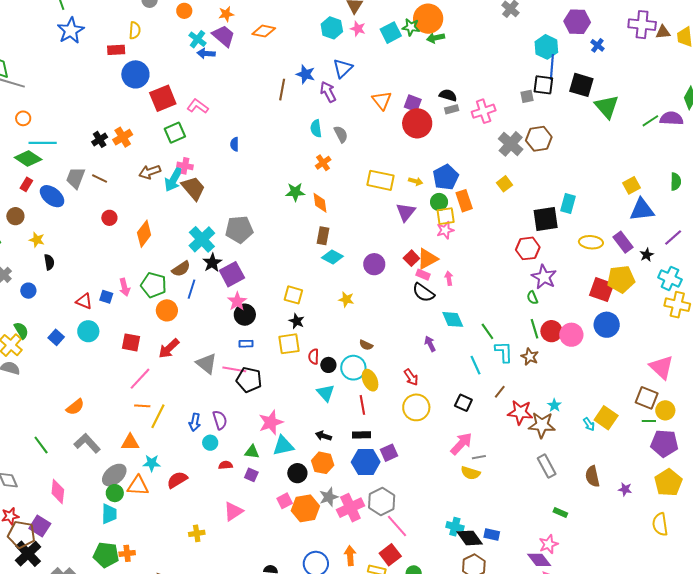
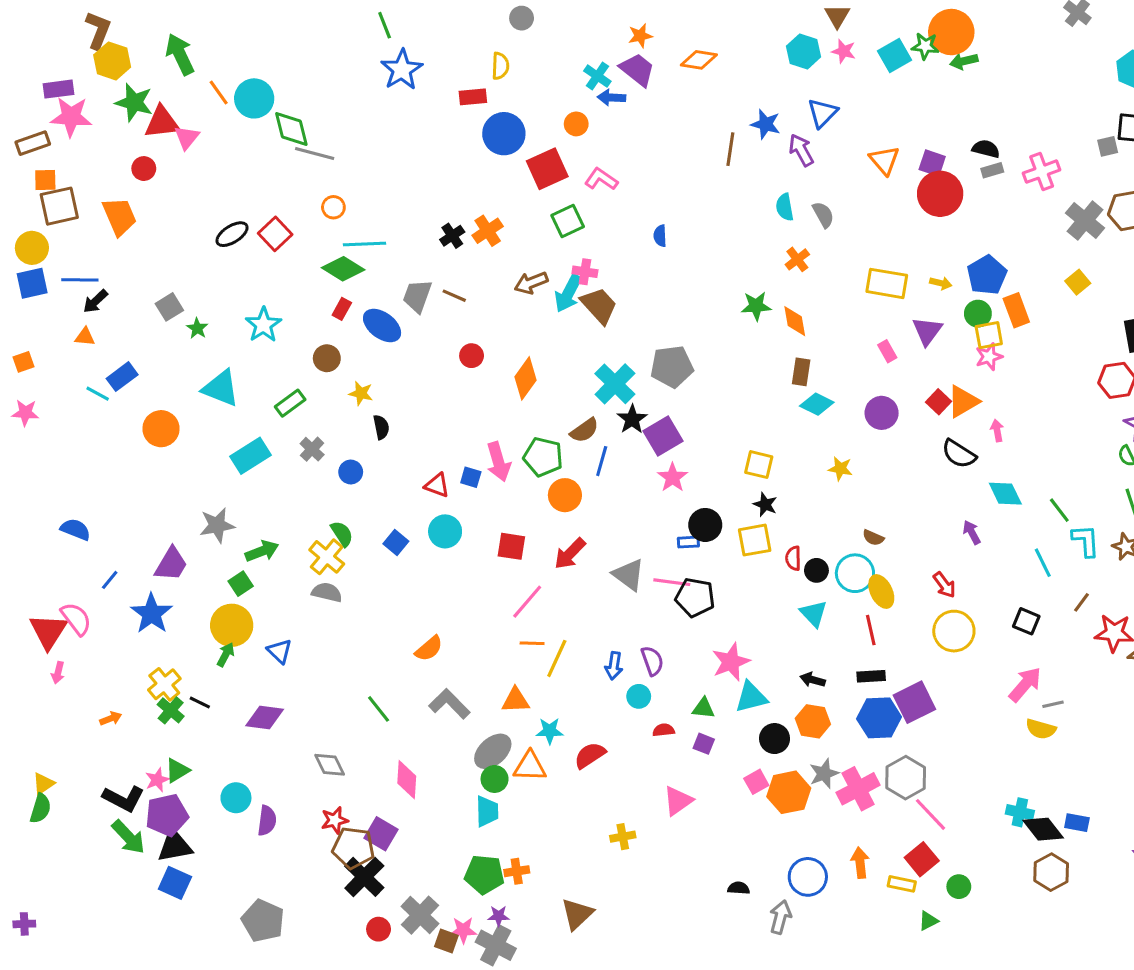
orange circle: (184, 11) -> (576, 124), moved
pink rectangle: (423, 275) -> (887, 351), moved, turned 40
pink arrow: (125, 287) -> (498, 462), size x1.4
black circle: (245, 315) -> (705, 525), moved
purple square: (389, 453) -> (914, 702), size x1.5

